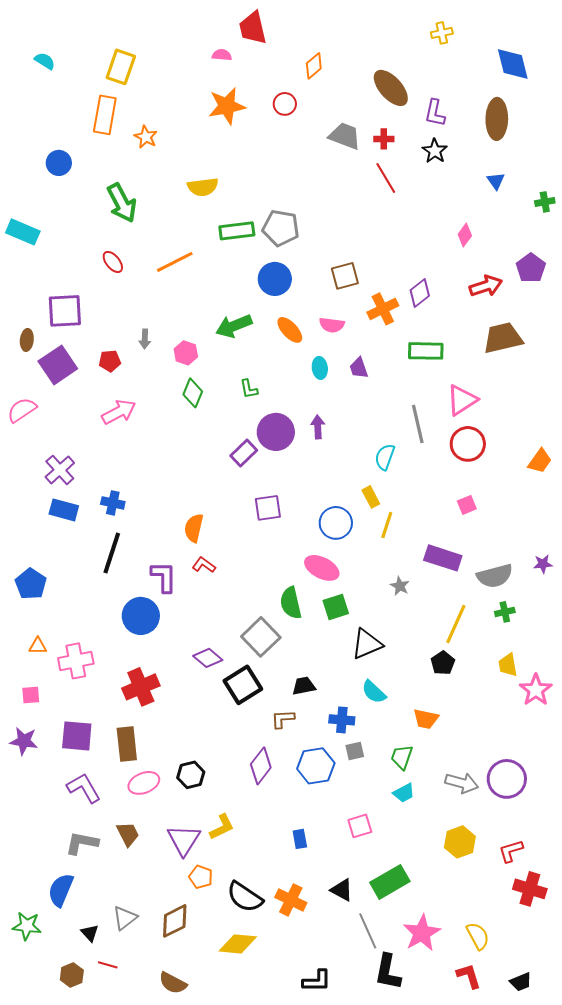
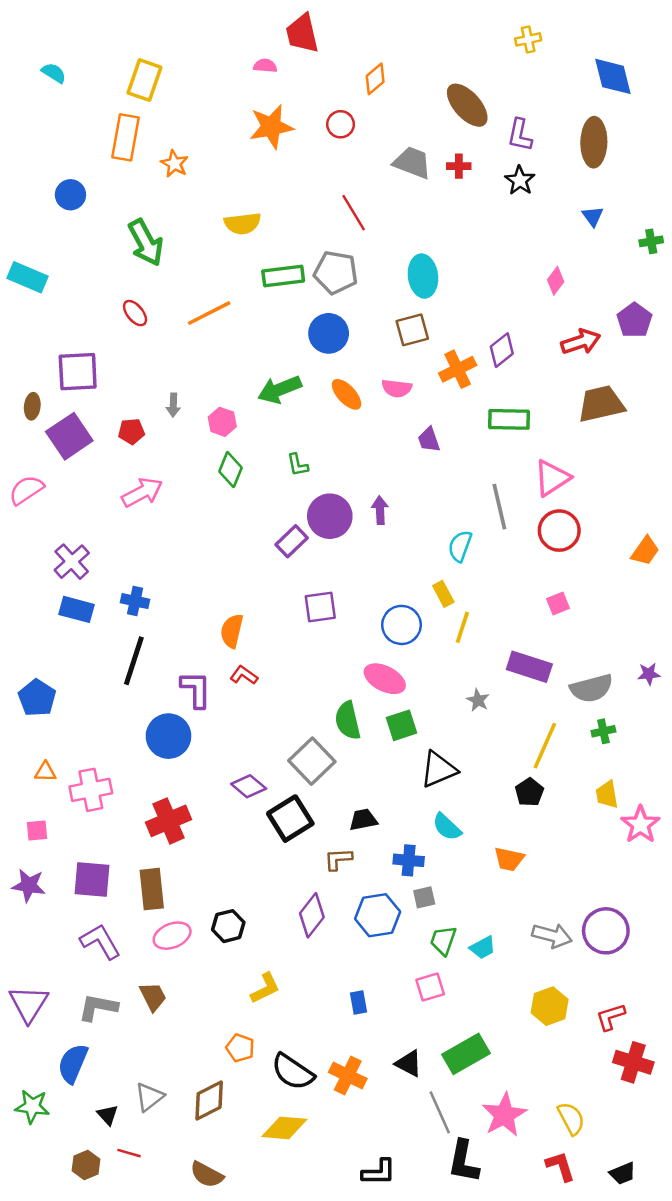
red line: (386, 178) -> (354, 213), moved
cyan ellipse: (320, 368) -> (423, 276), moved, size x1.6
green trapezoid: (402, 757) -> (443, 940), moved
purple triangle: (184, 840) -> (29, 1004), moved

